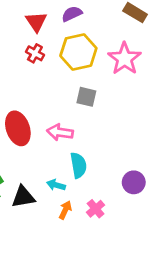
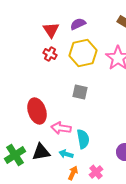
gray square: (86, 97) -> (80, 92), moved
pink arrow: (60, 132) -> (61, 128), moved
black triangle: (23, 197) -> (41, 152), moved

